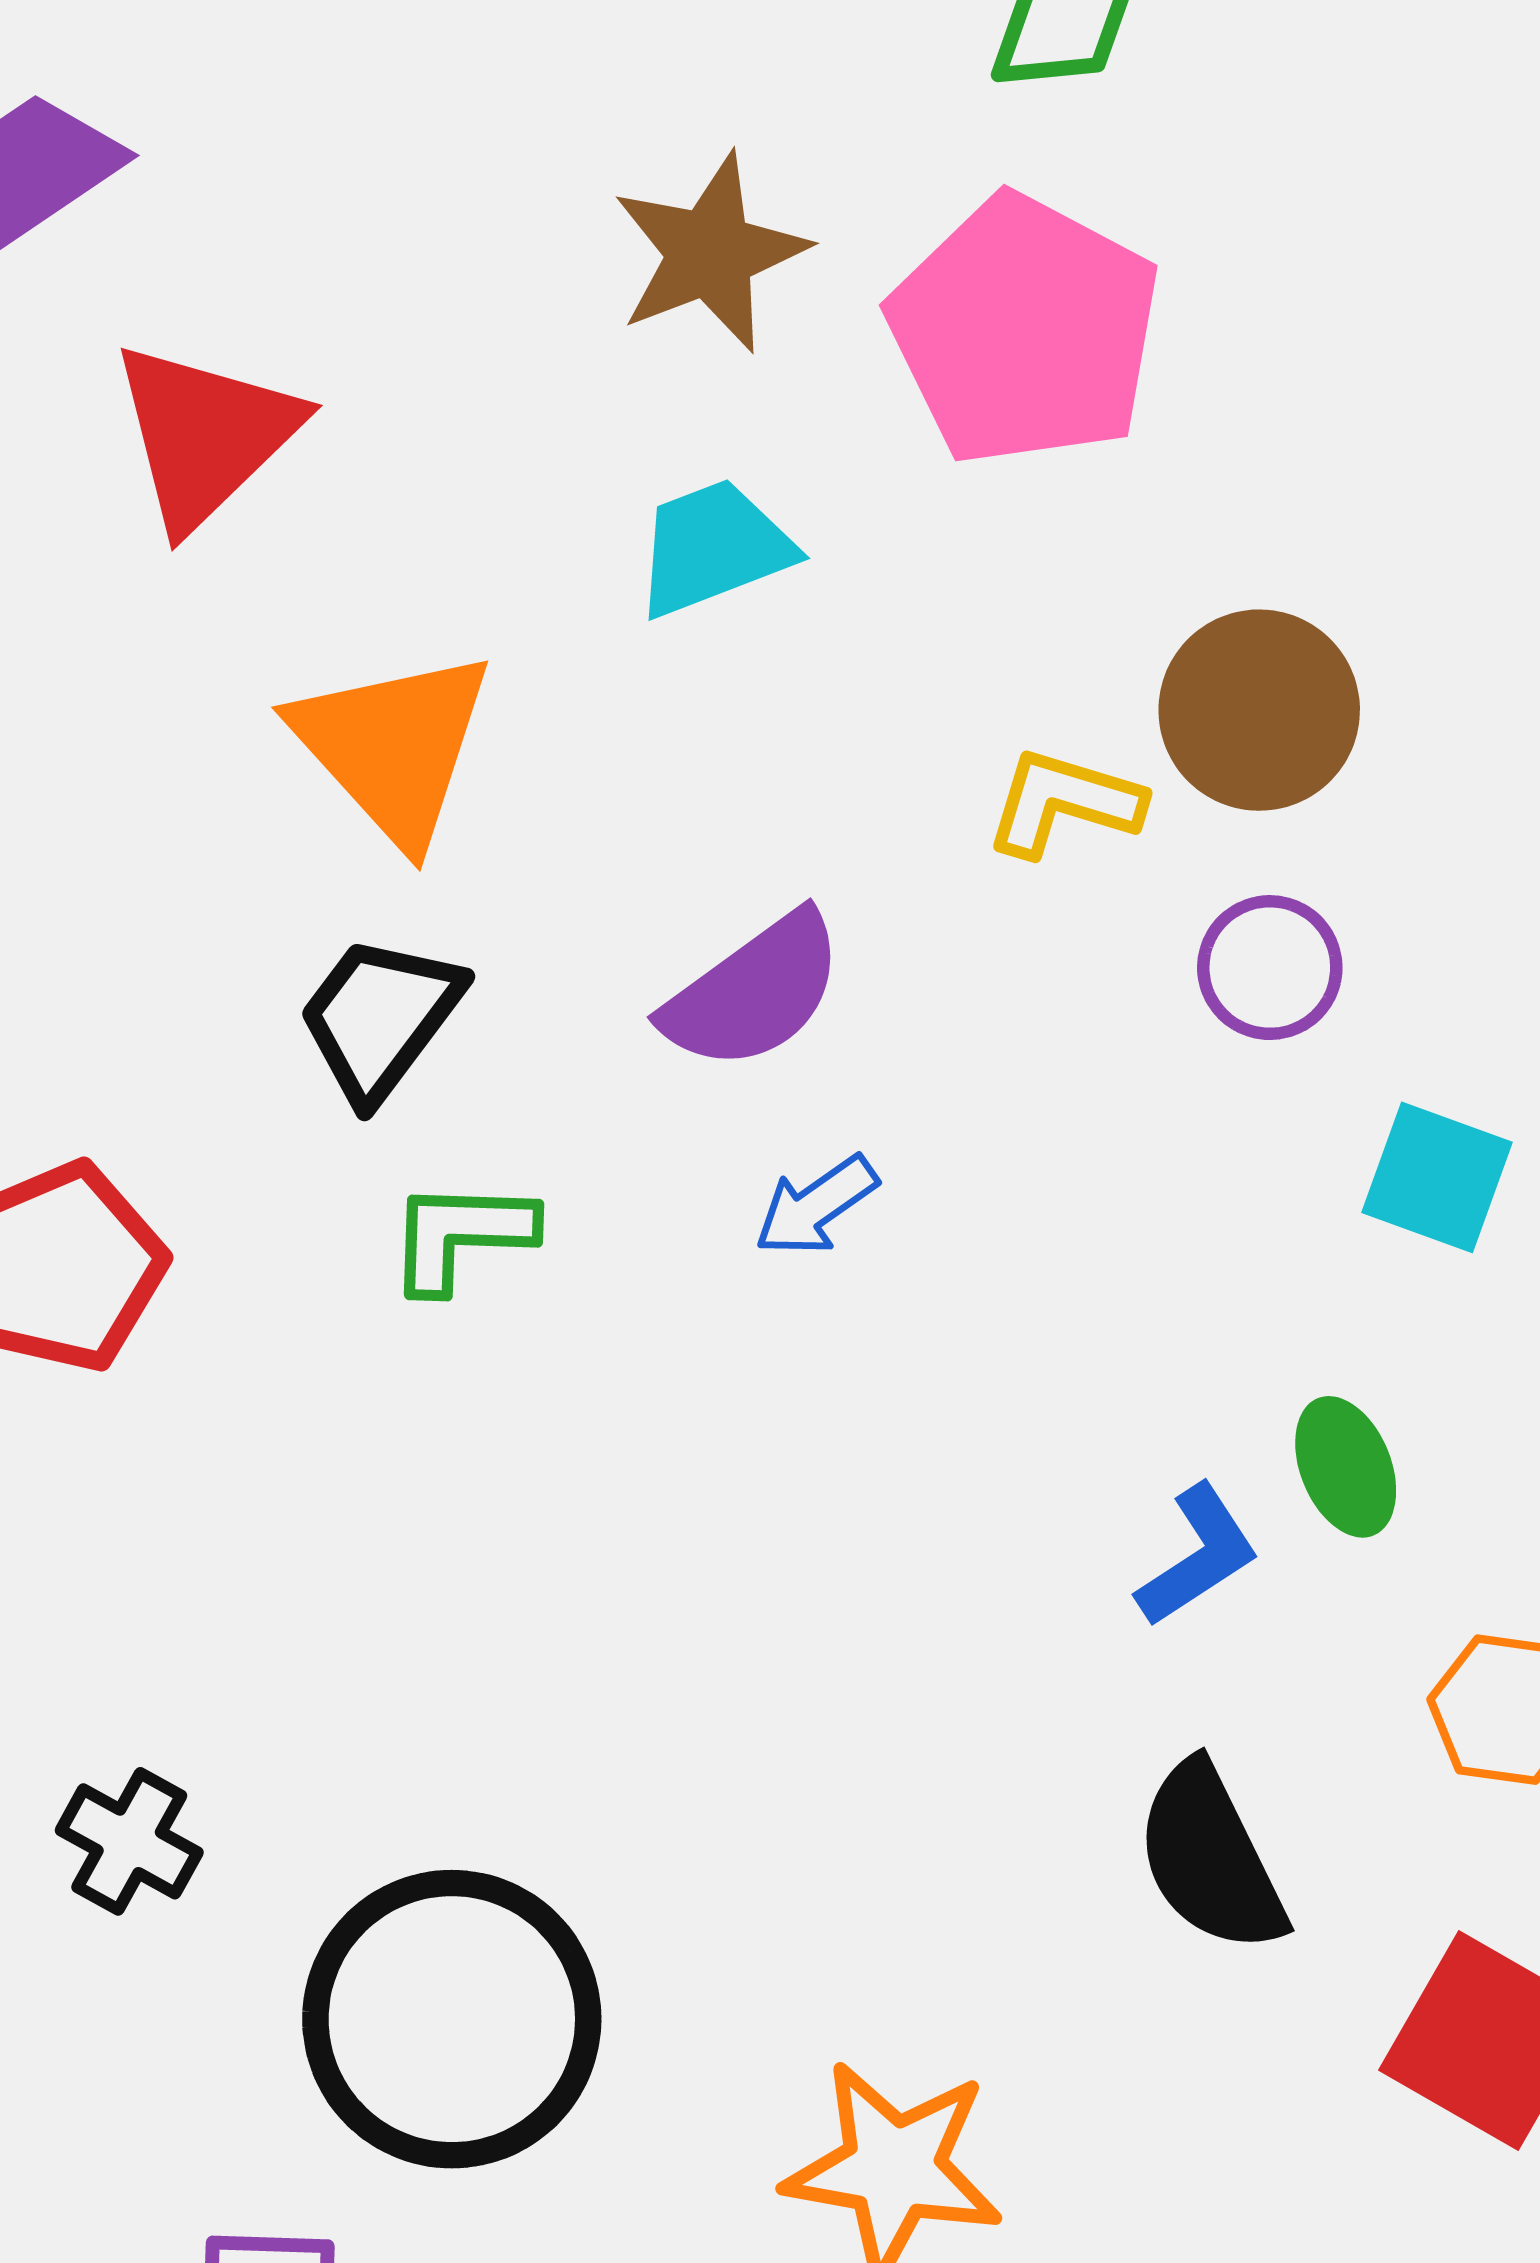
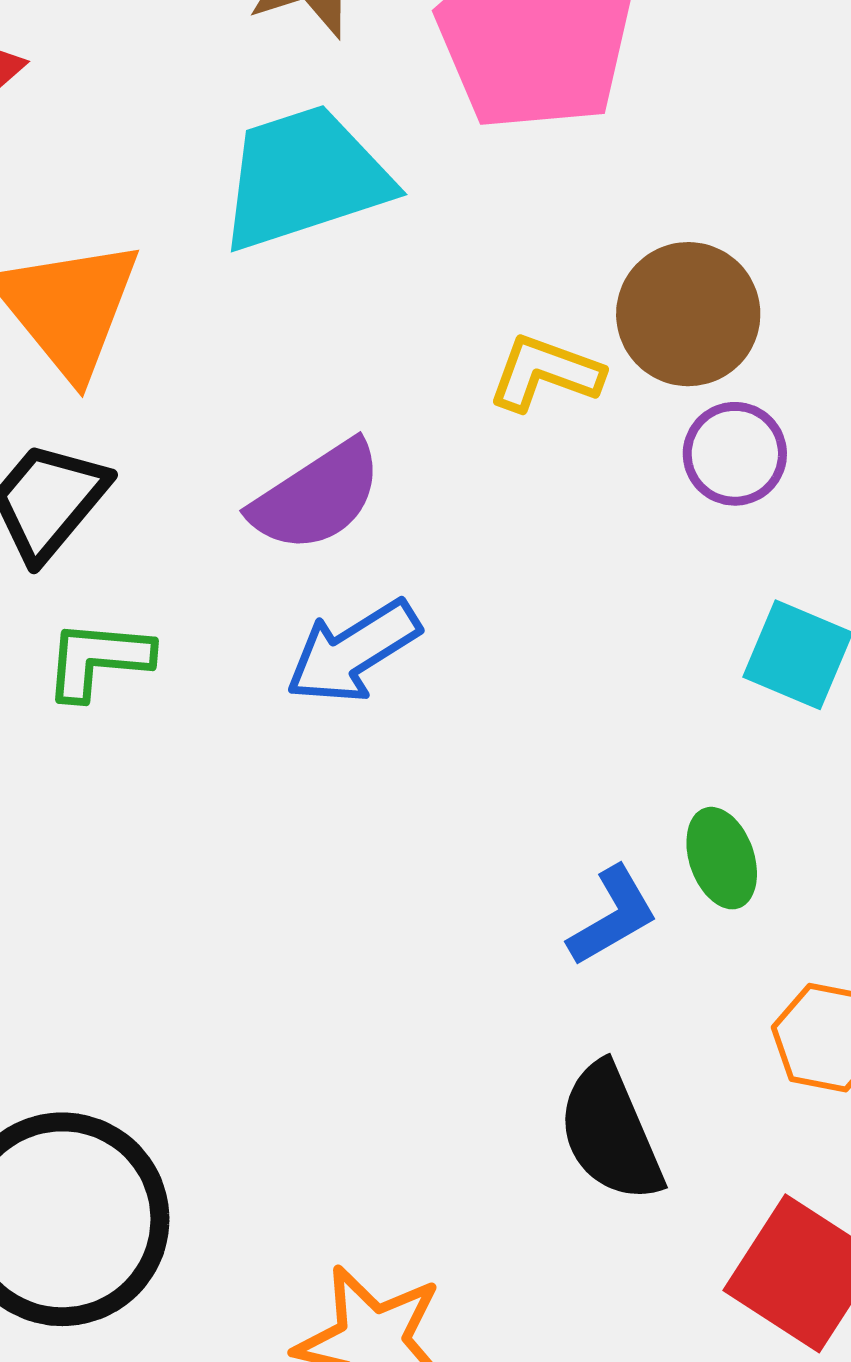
cyan trapezoid: (713, 548) -> (304, 178), size x1.5
purple circle: (1270, 968) -> (735, 454), moved
blue arrow: (816, 1206) -> (353, 652), size x1.5

